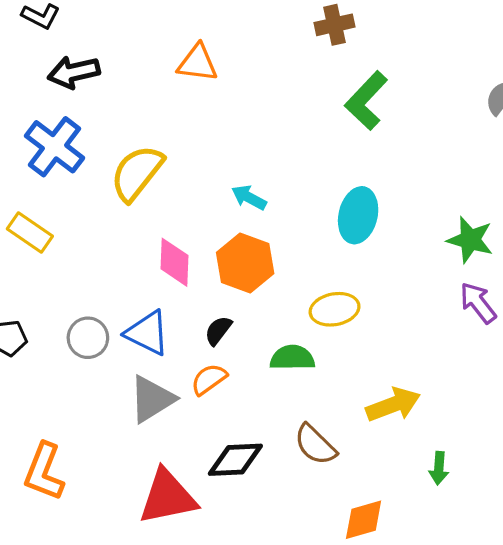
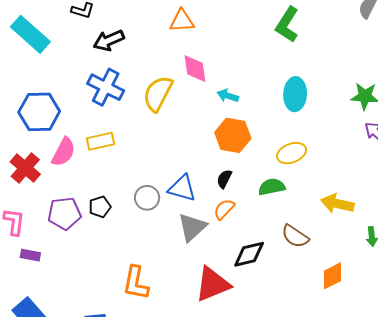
yellow rectangle: (30, 232) -> (100, 141), turned -36
pink diamond: (174, 262) -> (195, 69), moved
yellow arrow: (393, 405) -> (337, 204), turned -136

